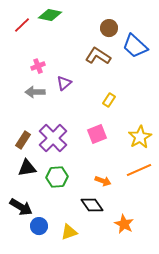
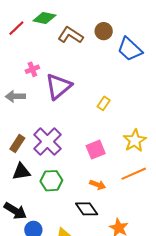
brown L-shape: (98, 56) -> (71, 35), moved
purple triangle: (64, 83) -> (58, 86), size x1.8
gray arrow: (35, 92) -> (15, 96), moved
pink square: (97, 134) -> (96, 150), moved

